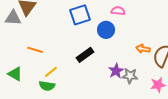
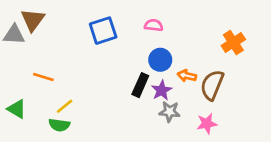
blue circle: (106, 30) -> (160, 60), moved
black rectangle: (85, 55) -> (140, 85), moved, turned -30
purple star: (116, 71) -> (162, 90), moved

